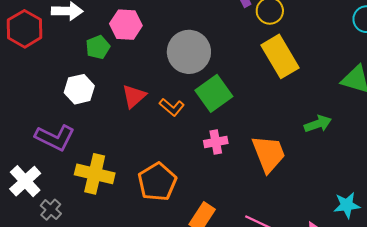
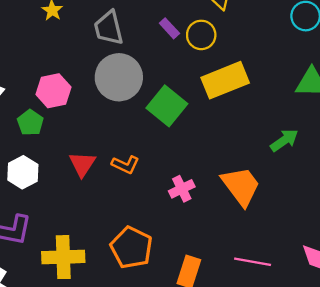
gray circle: (189, 52) -> (119, 77), moved
yellow rectangle: (280, 56) -> (225, 80), turned -66
green square: (214, 93) -> (167, 106), moved

